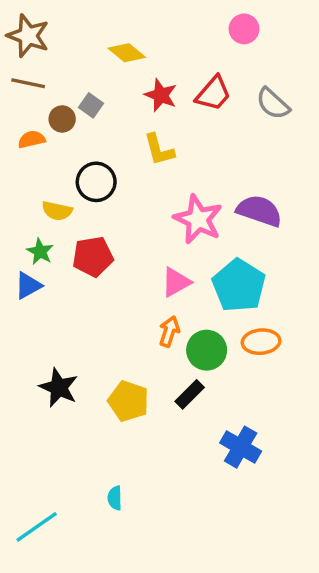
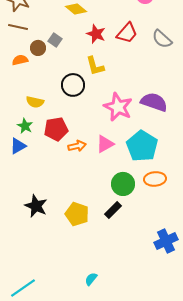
black circle: (96, 182) -> (73, 85), moved
orange arrow: (169, 331) -> (77, 146), moved, turned 60
blue cross: (241, 447) -> (166, 241), moved, turned 35
cyan semicircle: (115, 498) -> (91, 279), moved, turned 40

